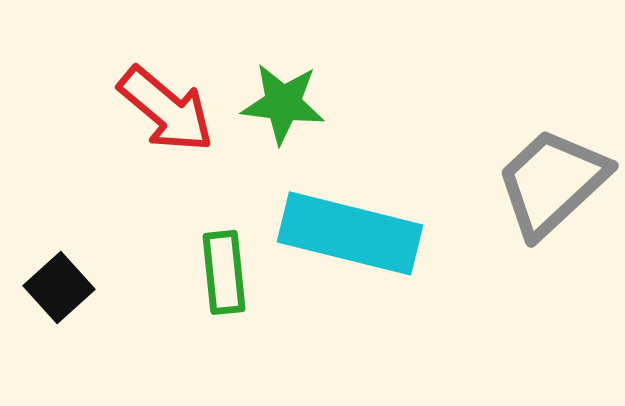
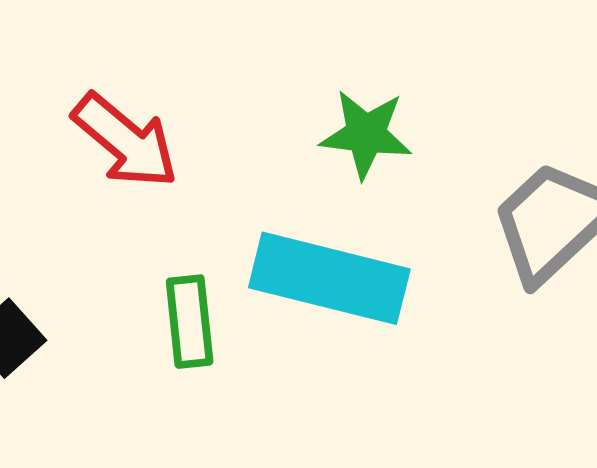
green star: (283, 103) -> (366, 134), moved

